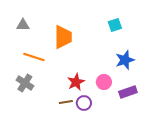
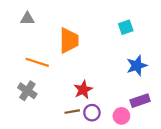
gray triangle: (23, 25) -> (27, 19), moved
pink circle: (104, 82) -> (121, 116), moved

